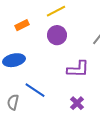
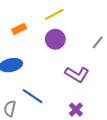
purple L-shape: (78, 69) -> (77, 74), turned 30

